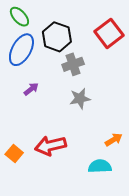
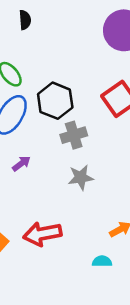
cyan semicircle: (100, 166) -> (102, 261), size x0.7

